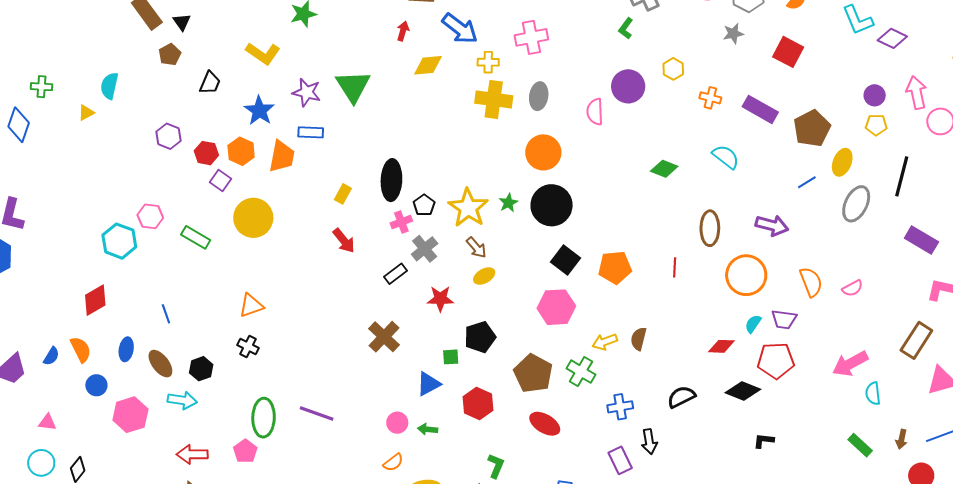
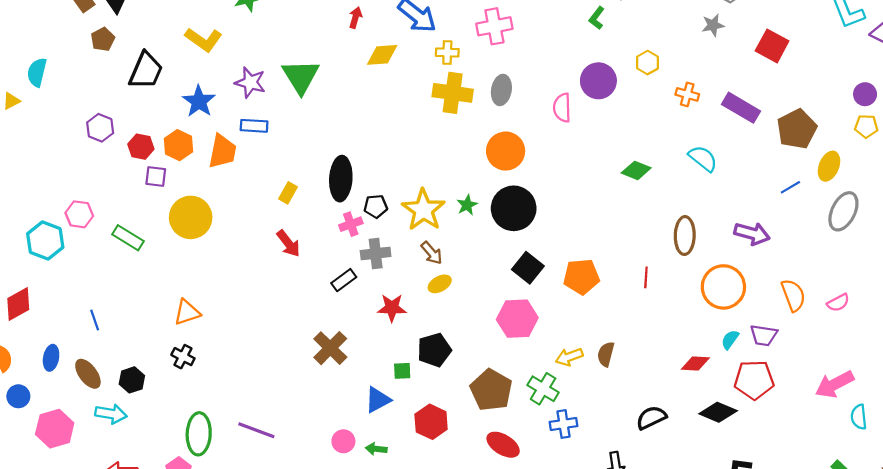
black trapezoid: (210, 83) -> (146, 71), size x1.5
purple square: (220, 180) -> (156, 176), turned -30
black pentagon: (424, 205) -> (376, 206), turned 30
gray cross: (425, 249) -> (376, 254), turned 32
blue cross: (620, 407) -> (564, 424), moved

